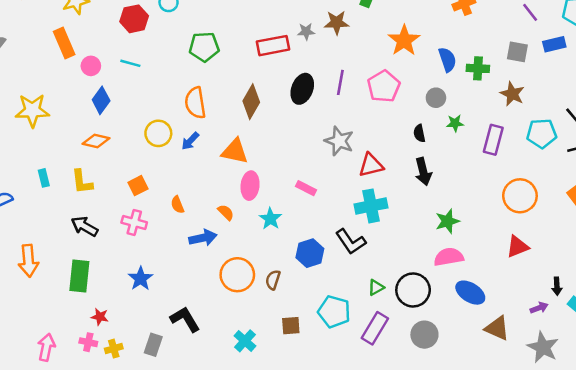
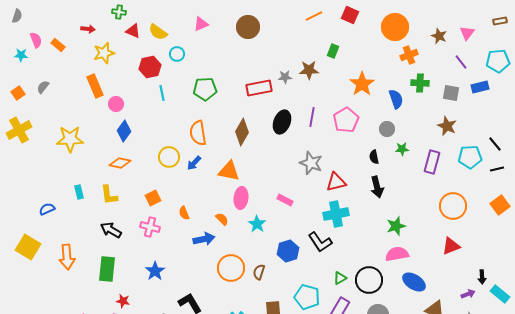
cyan line: (130, 63) -> (162, 93), moved, turned 63
green cross: (478, 68) -> (420, 83), moved

